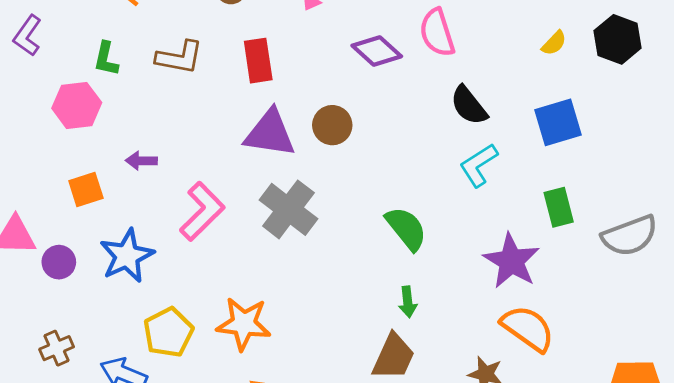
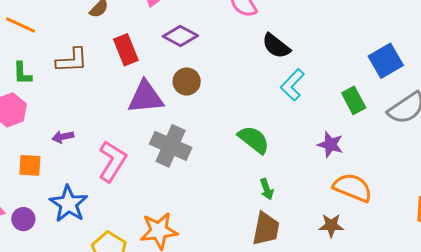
purple diamond: (377, 51) -> (180, 36), moved
blue square: (558, 122) -> (386, 61), moved
orange square: (86, 189) -> (30, 165), turned 35
purple star: (511, 261) -> (330, 145), size x0.7

